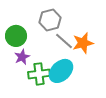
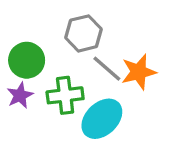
purple star: (22, 57) -> (20, 95), moved
green cross: (39, 74) -> (65, 95), moved

